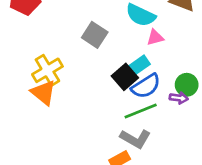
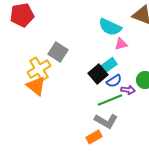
gray square: (95, 35) -> (58, 52), moved
blue semicircle: (146, 86) -> (114, 81), size x0.7
purple arrow: (179, 98) -> (128, 90), moved

